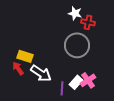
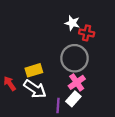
yellow rectangle: (25, 56) -> (34, 70), moved, turned -35
pink cross: (88, 80) -> (77, 82), moved

